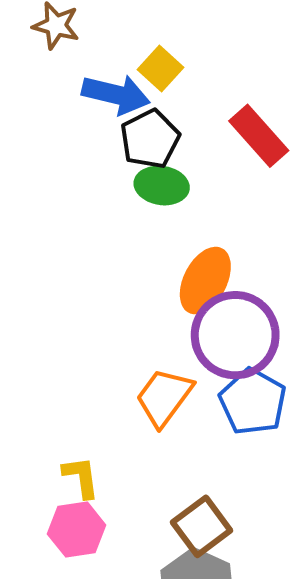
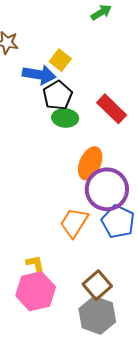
red rectangle: (259, 136) -> (112, 109), moved
pink hexagon: (77, 530) -> (36, 291), size x1.4

